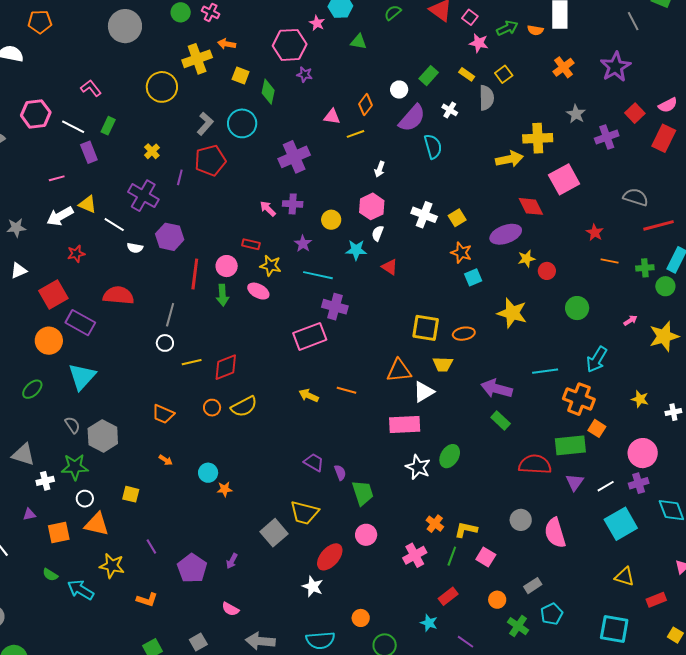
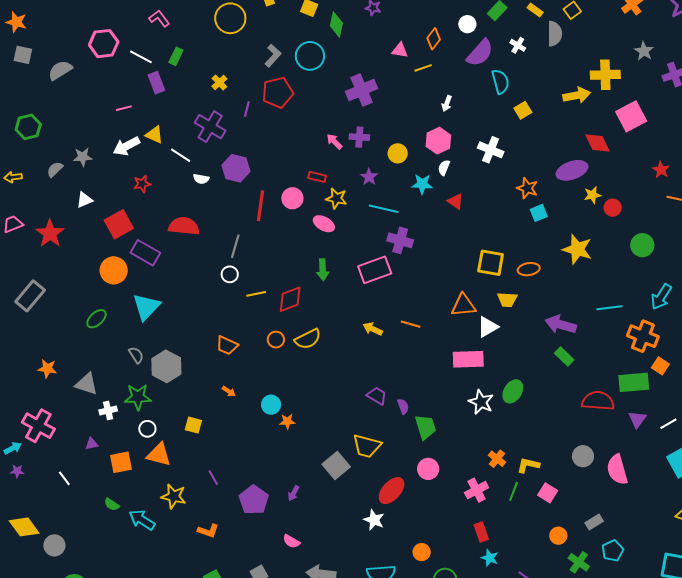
yellow square: (457, 218) -> (523, 110), moved
green arrow: (222, 295) -> (323, 270), moved
red rectangle: (448, 596) -> (481, 532), moved, turned -72

